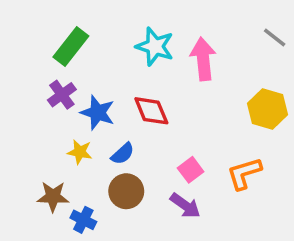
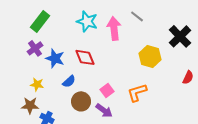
gray line: (275, 38) -> (137, 16), moved
yellow star: (80, 152) -> (37, 84), moved
brown circle: (126, 191) -> (81, 101), moved

